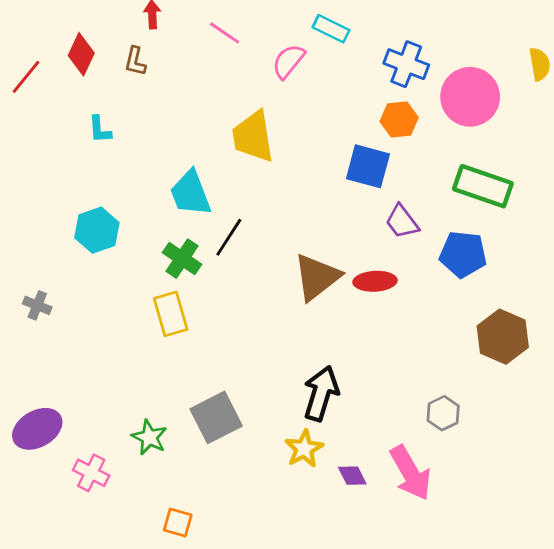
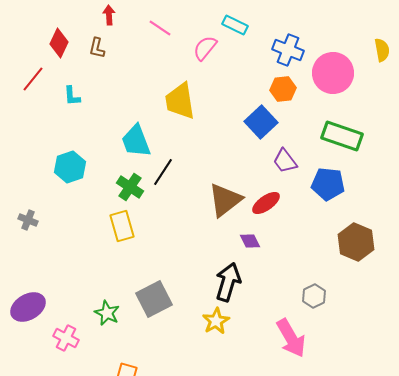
red line: (26, 77) -> (33, 79), moved
blue square: (368, 166) -> (261, 122), turned 32
red ellipse: (375, 281) -> (266, 203), turned -32
purple diamond: (352, 476) -> (250, 241), moved

